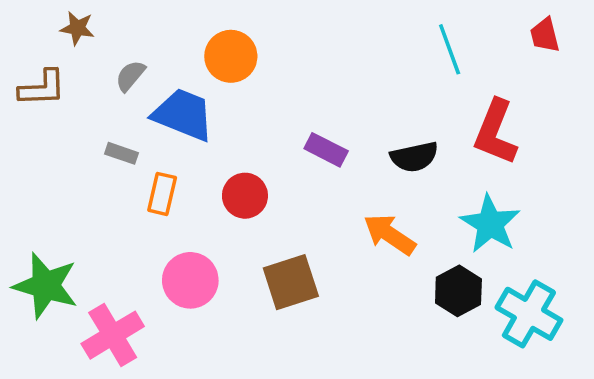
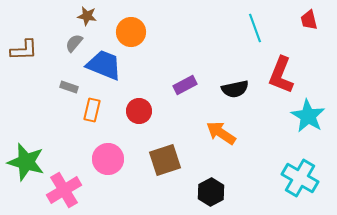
brown star: (77, 28) -> (87, 16), moved
purple rectangle: (326, 150) -> (185, 85), turned -55
cyan star: (490, 224) -> (308, 116), moved
black hexagon: (458, 291) -> (211, 192), moved

